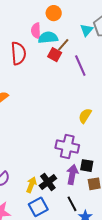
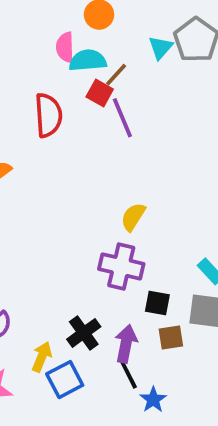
red semicircle: (18, 53) -> (48, 115), moved
purple line: (80, 66) -> (122, 118), moved
yellow semicircle: (85, 116) -> (133, 217), moved
purple arrow: (72, 175) -> (126, 344), moved
yellow arrow: (31, 185) -> (42, 357), moved

